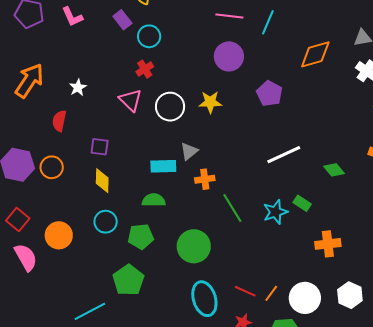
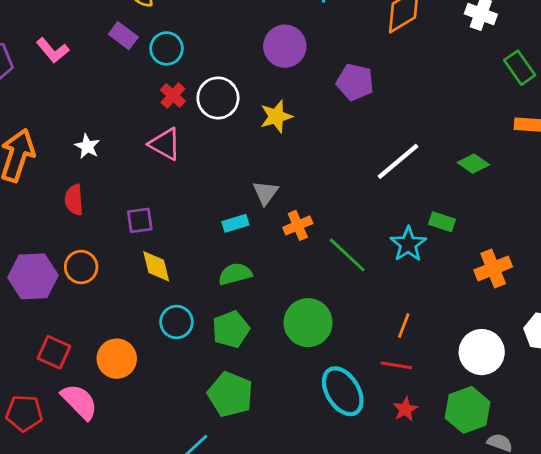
white circle: (170, 107) -> (218, 98), moved
cyan rectangle: (163, 166) -> (235, 223), size x0.7
orange line: (271, 293) -> (404, 326), moved

